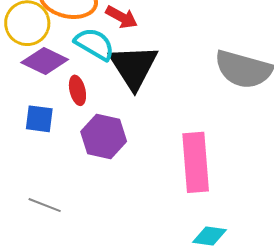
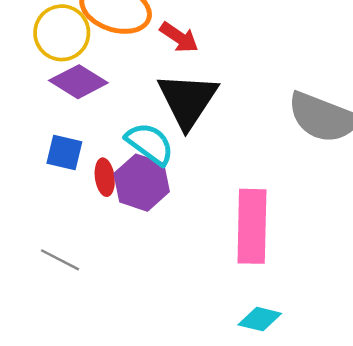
cyan semicircle: (94, 44) -> (150, 144), moved
red ellipse: (77, 90) -> (105, 177), moved

